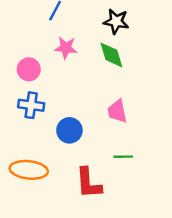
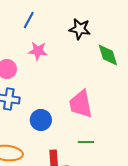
green diamond: (111, 55) -> (108, 55), moved
pink trapezoid: (117, 111) -> (81, 104), size x1.4

